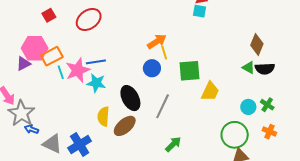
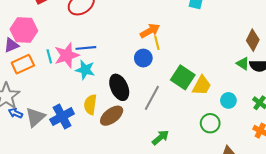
orange rectangle: (52, 56) -> (23, 64), moved
green square: (190, 71) -> (183, 77), moved, turned 35
cyan circle: (248, 107) -> (228, 100), moved
green circle: (235, 135) -> (210, 123), moved, size x0.7
gray triangle: (52, 144) -> (35, 117), moved, turned 50
blue cross: (80, 144) -> (62, 117), moved

